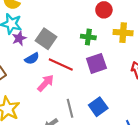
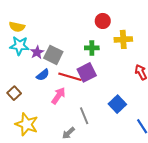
purple star: (19, 38) -> (37, 52), moved
purple square: (96, 63) -> (87, 72), moved
blue square: (98, 107) -> (117, 104), moved

